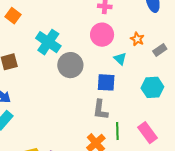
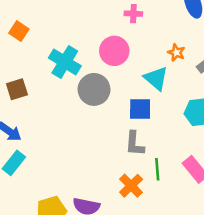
pink circle: (102, 35) -> (114, 51), moved
cyan triangle: (120, 59) -> (156, 78), size x1.5

